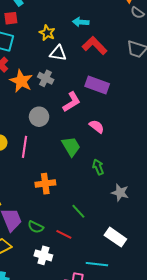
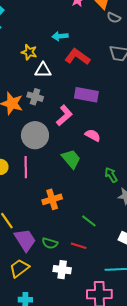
gray circle: (39, 117) -> (35, 135), size x1.4
green arrow: (98, 167) -> (111, 175), moved

